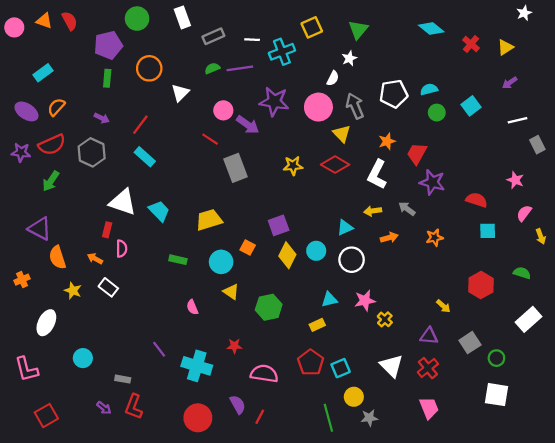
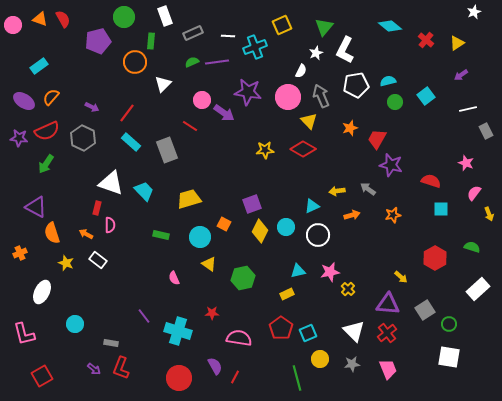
green rectangle: (107, 78) -> (151, 41), moved
gray rectangle: (235, 168) -> (167, 150), moved
white L-shape: (377, 174) -> (345, 50), moved
purple triangle: (429, 336) -> (388, 304), size x1.4
gray star: (369, 418) -> (352, 364), moved

